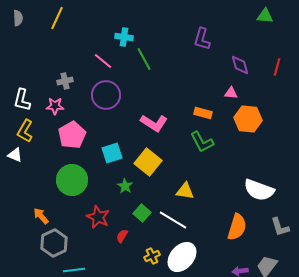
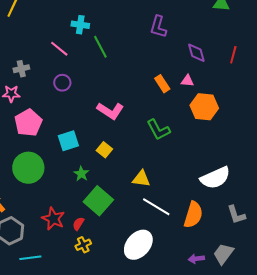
purple circle: (106, 95) -> (62, 83), size x0.6
orange rectangle: (203, 113) -> (162, 84), moved, turned 42
yellow square: (148, 162) -> (104, 150), size x0.6
white semicircle: (259, 190) -> (215, 178), turned -44
green square: (142, 213) -> (98, 201), size x1.6
red star: (98, 217) -> (53, 219), moved
white line: (173, 220) -> (156, 207), moved
yellow cross: (152, 256) -> (83, 245), moved

